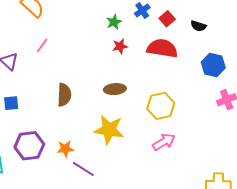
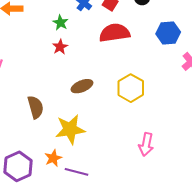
red star: (120, 46) -> (60, 47), moved
yellow star: (109, 130) -> (70, 129), moved
pink arrow: (164, 142) -> (146, 144), moved, turned 150

